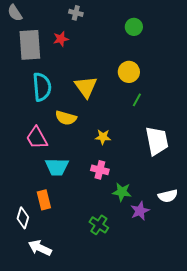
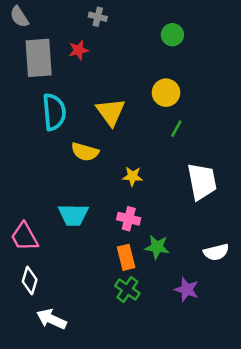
pink trapezoid: (37, 138) -> (24, 237), moved
orange rectangle: (44, 200) -> (126, 257), moved
purple star: (140, 211) -> (187, 290), moved, turned -30

